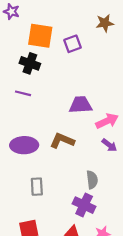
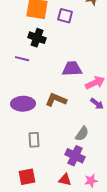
purple square: (73, 44) -> (65, 16), turned 35
black cross: (30, 63) -> (37, 38), moved
gray semicircle: (92, 180) -> (82, 134), turned 42

